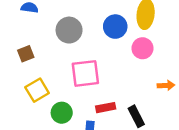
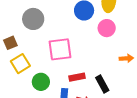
gray circle: (69, 30) -> (33, 19), moved
brown square: (26, 54) -> (10, 43), moved

